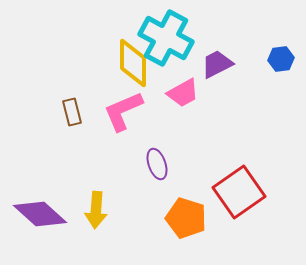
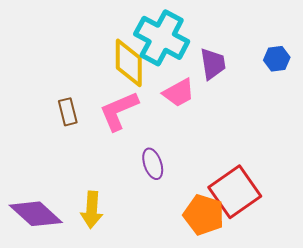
purple trapezoid: (217, 64) -> (213, 64), turned 108
orange pentagon: (186, 218) -> (204, 215), moved

